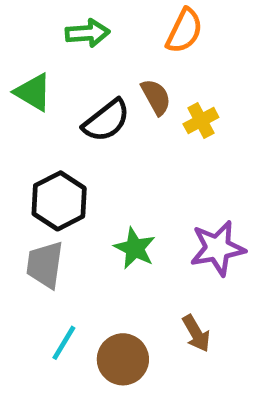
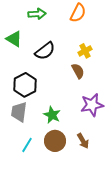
brown semicircle: (156, 97) -> (78, 71), moved
green star: (135, 248) -> (52, 115), moved
brown circle: (123, 359) -> (55, 141), moved

